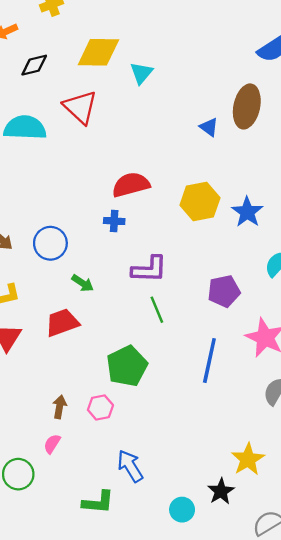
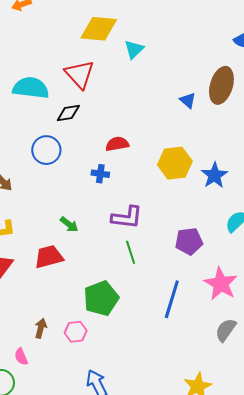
black diamond: (34, 65) -> (68, 113), moved
red semicircle: (131, 185) -> (117, 144), size x0.7
blue circle: (50, 243) -> (46, 150), moved
pink semicircle: (52, 444) -> (21, 357), moved, turned -60

